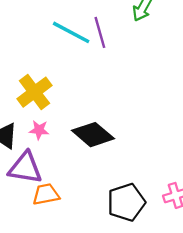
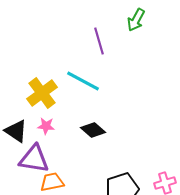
cyan line: (71, 32) -> (83, 81), moved
black diamond: (93, 135) -> (93, 130), size x0.7

